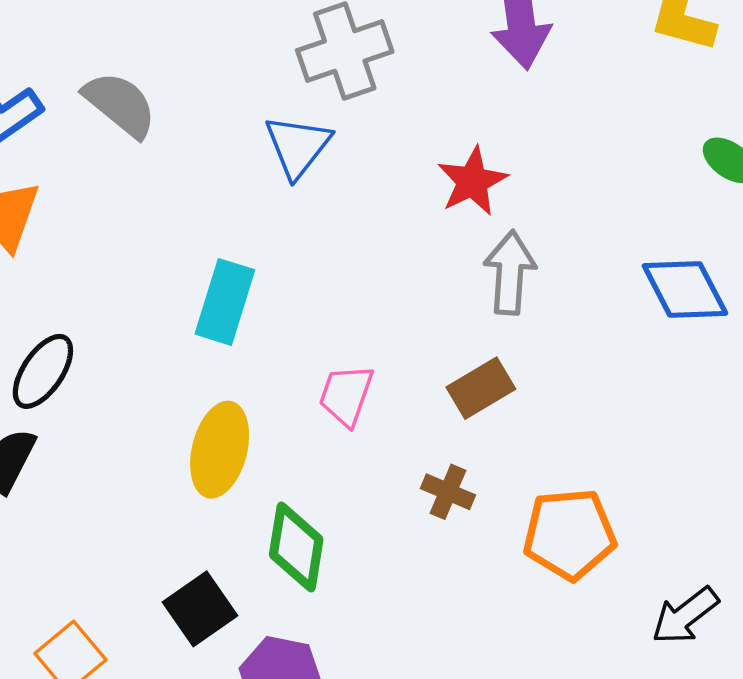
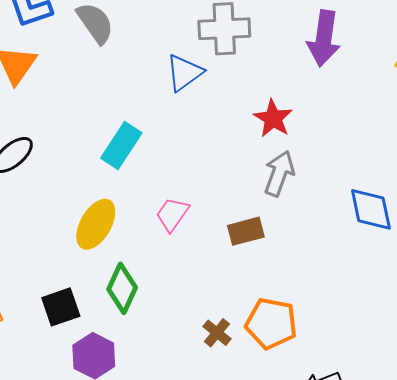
red star: (472, 181) -> (273, 118), turned -30
brown cross: (448, 492) -> (217, 333), moved

